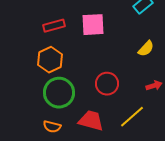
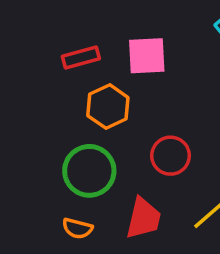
orange hexagon: (50, 60) -> (108, 107), moved
red trapezoid: (91, 121) -> (143, 218), turned 88

